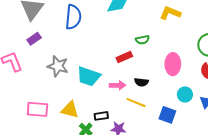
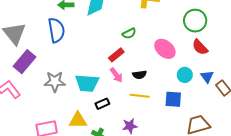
purple rectangle: (34, 39) -> (24, 62), size x1.6
pink ellipse: (173, 64) -> (165, 49), turned -35
pink arrow: (118, 85) -> (116, 75), moved, turned 70
black rectangle: (101, 116) -> (102, 104), moved

